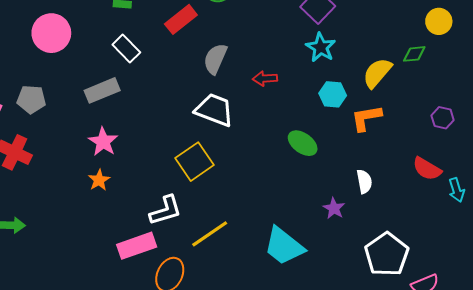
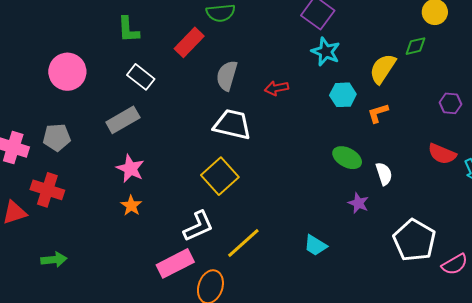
orange L-shape: (366, 118) -> (378, 113), size x0.7
green ellipse: (303, 143) -> (347, 158), moved
cyan trapezoid: (284, 246) -> (315, 245), size x0.6

